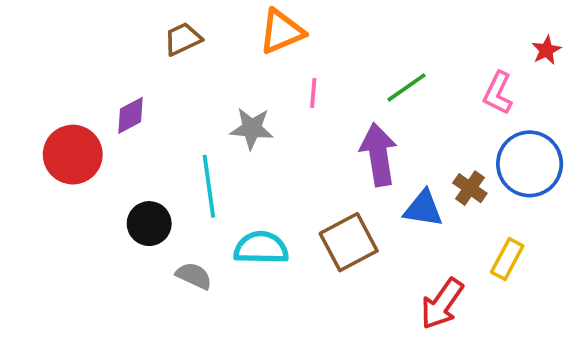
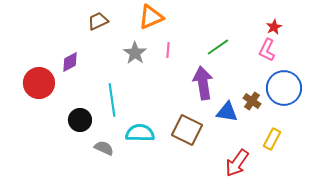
red star: (546, 50) -> (274, 27), moved
gray star: (252, 128) -> (135, 53), moved, turned 30
brown square: (349, 242) -> (187, 130), turned -36

